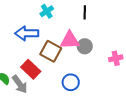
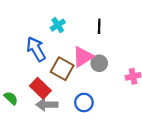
blue arrow: (27, 33) -> (36, 49), turned 60
pink triangle: (70, 40) -> (83, 57), turned -30
gray arrow: (20, 84) -> (47, 105), moved, turned 126

